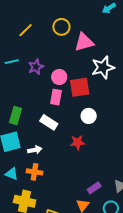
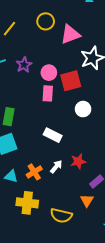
white rectangle: (49, 122) -> (53, 135), moved
red star: (78, 142) -> (78, 161), moved
white arrow: (35, 150) -> (56, 167), moved, turned -32
orange cross: (35, 172) -> (34, 172), turned -35

